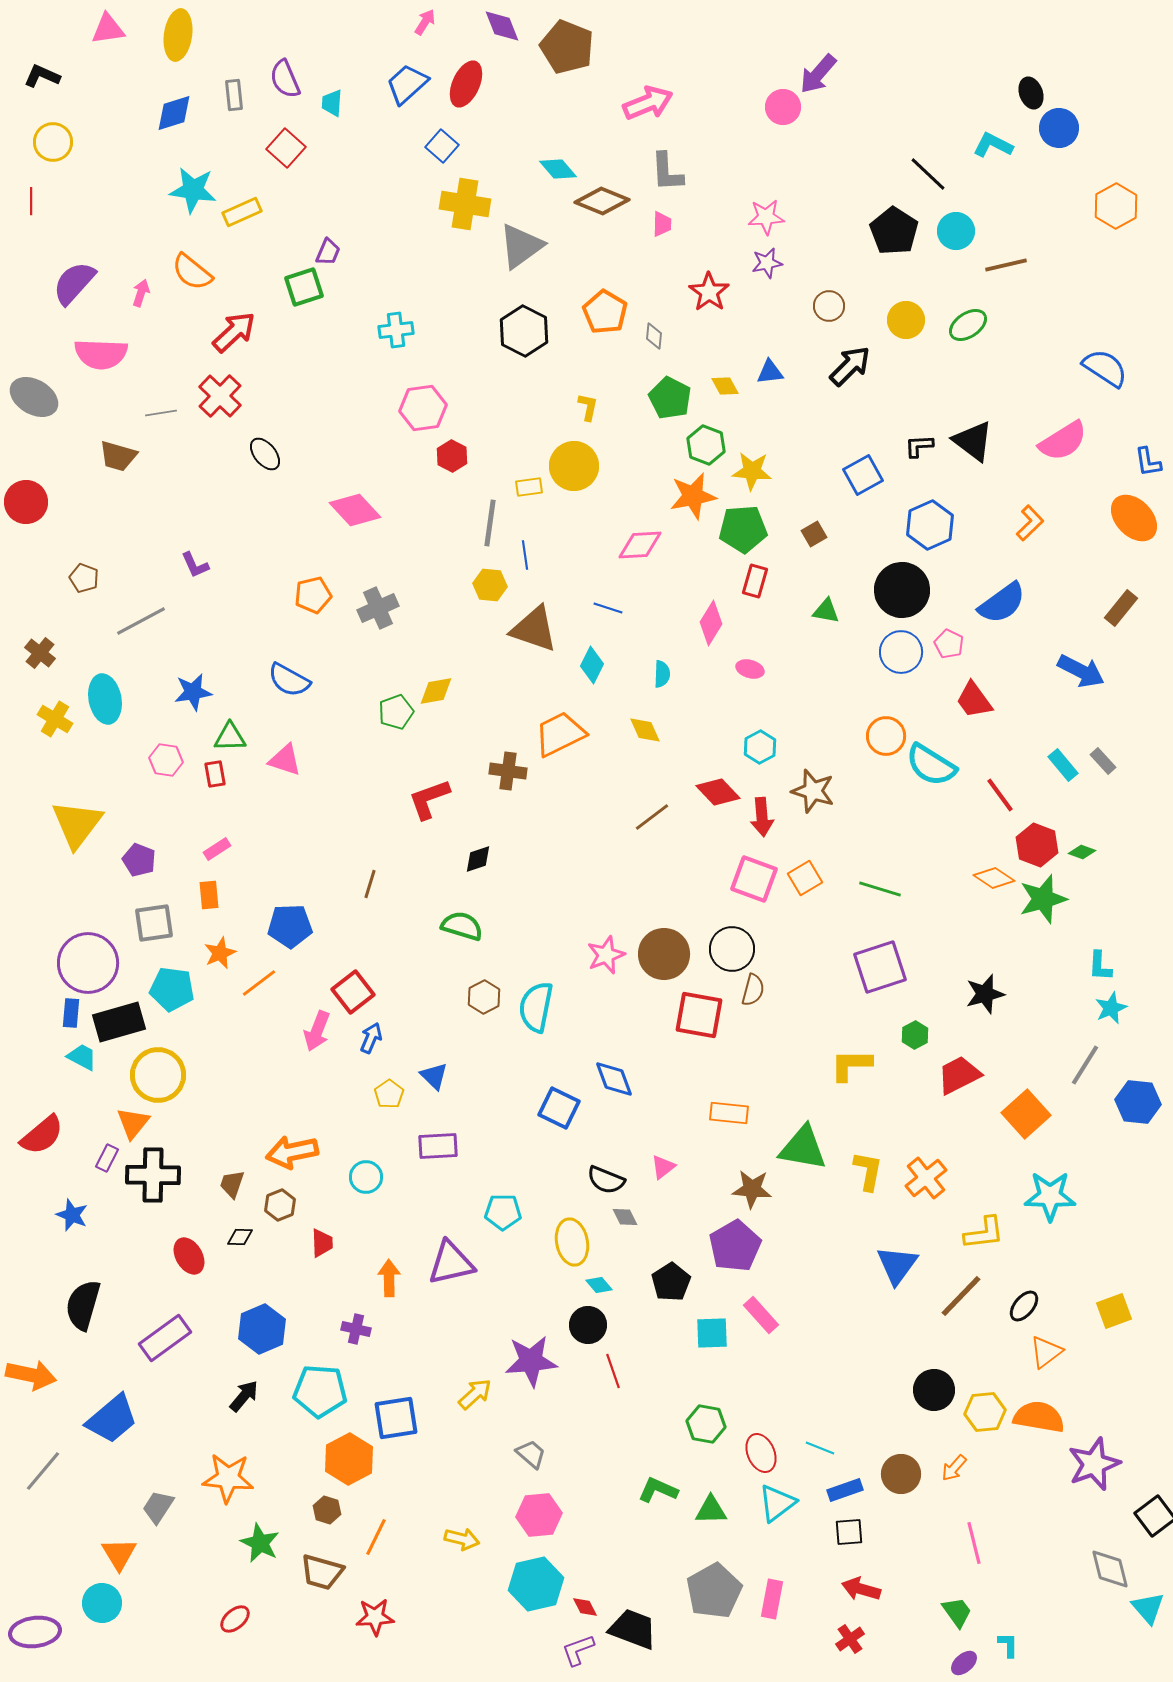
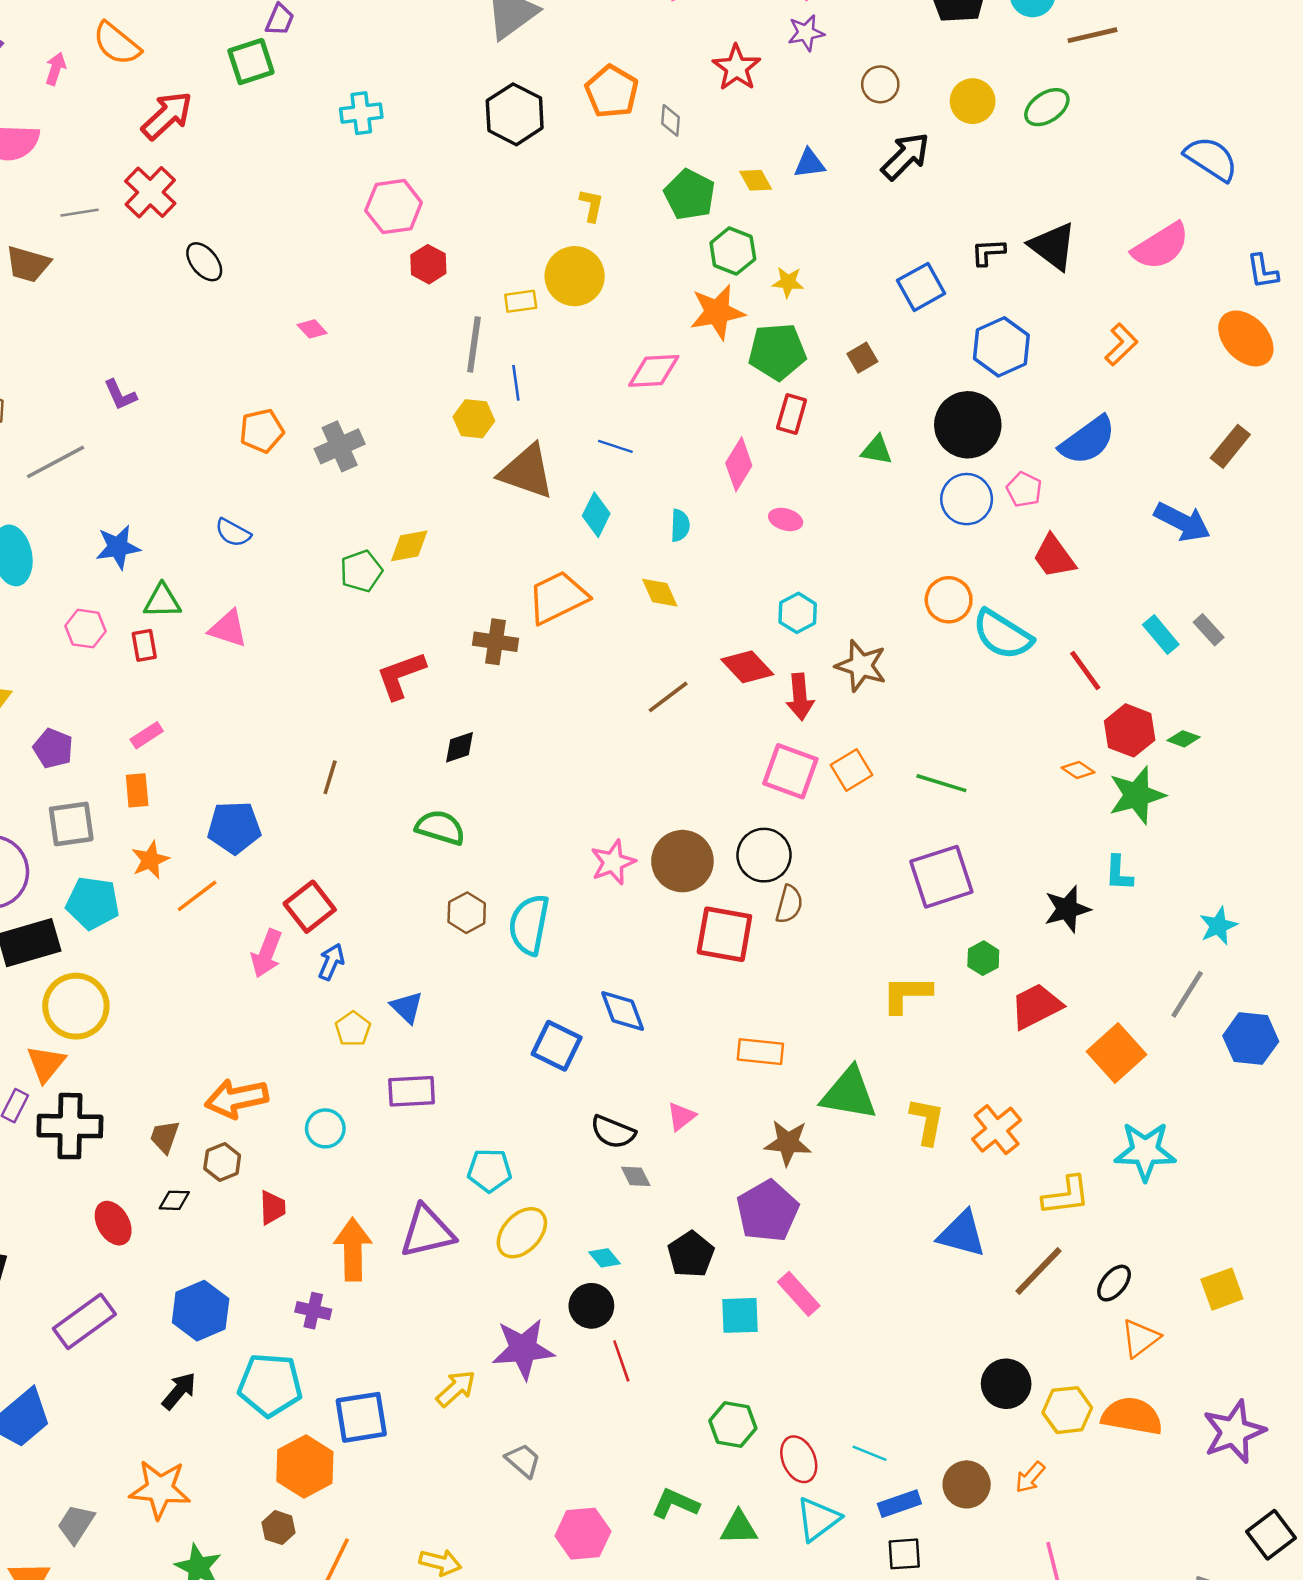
yellow star: (752, 471) -> (788, 282), size x0.7
pink diamond: (355, 510) -> (312, 329), size x0.5
blue semicircle: (289, 680) -> (233, 533), size x0.7
orange diamond: (994, 878) -> (1078, 770), size x0.7
cyan L-shape: (1100, 966) -> (1119, 873), moved
yellow ellipse: (572, 1242) -> (522, 1233), moved, turned 54
blue triangle: (897, 1265) -> (962, 1234), turned -51
orange arrow: (389, 1278) -> (353, 1249), size x1.4
purple star: (1094, 1464) -> (1234, 1432), moved
pink hexagon: (539, 1515) -> (583, 1534), moved

